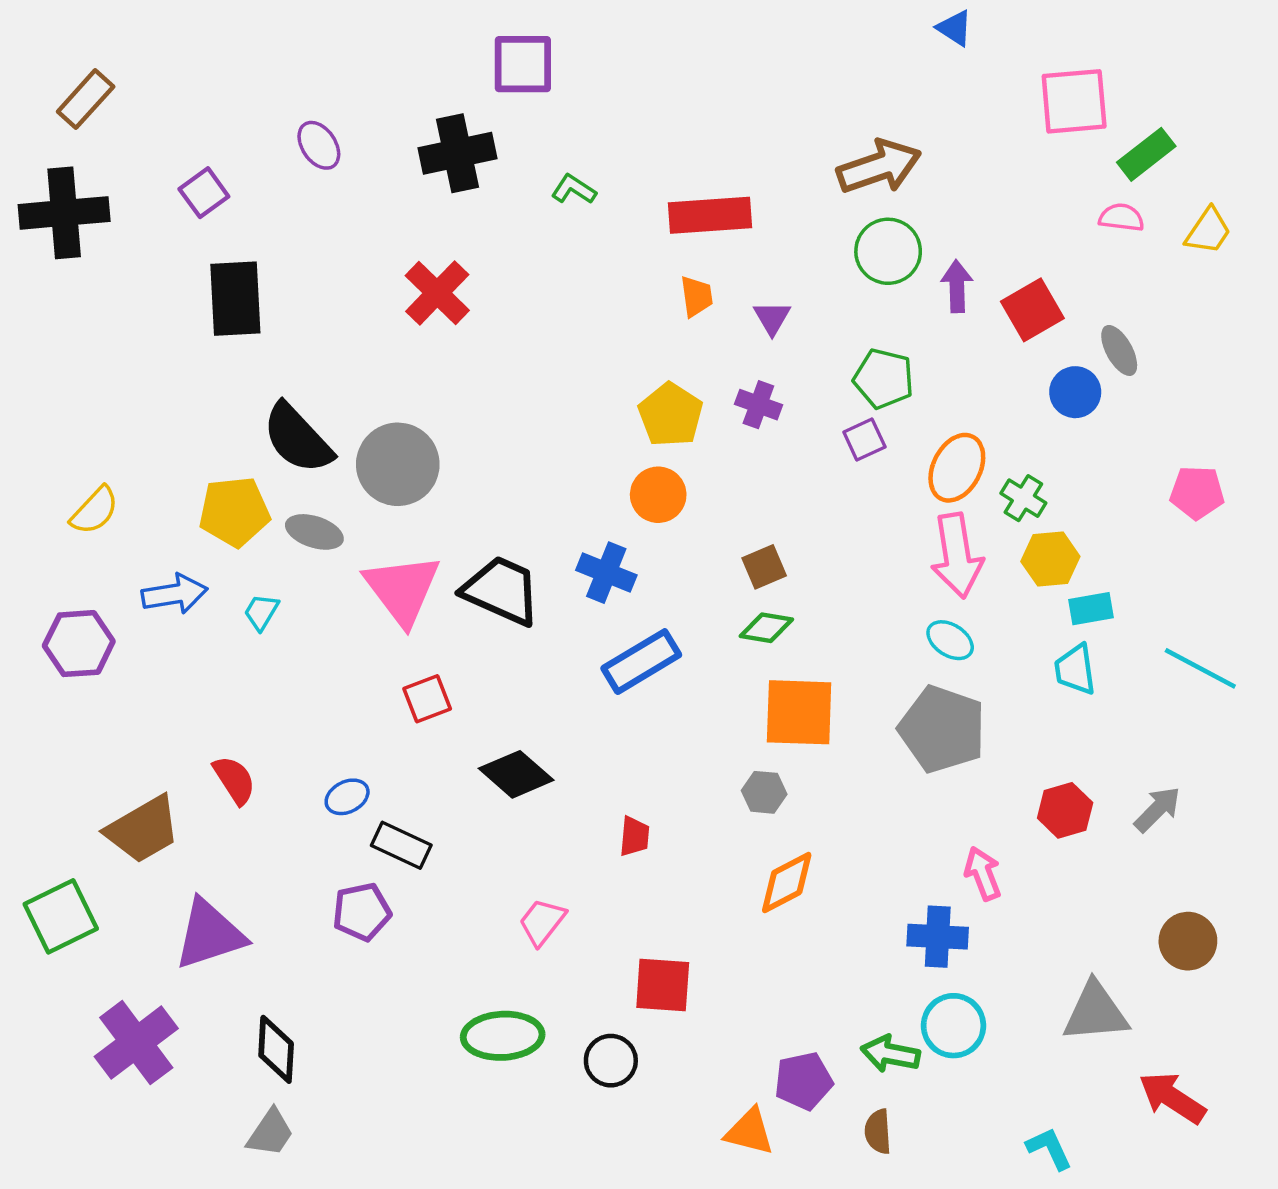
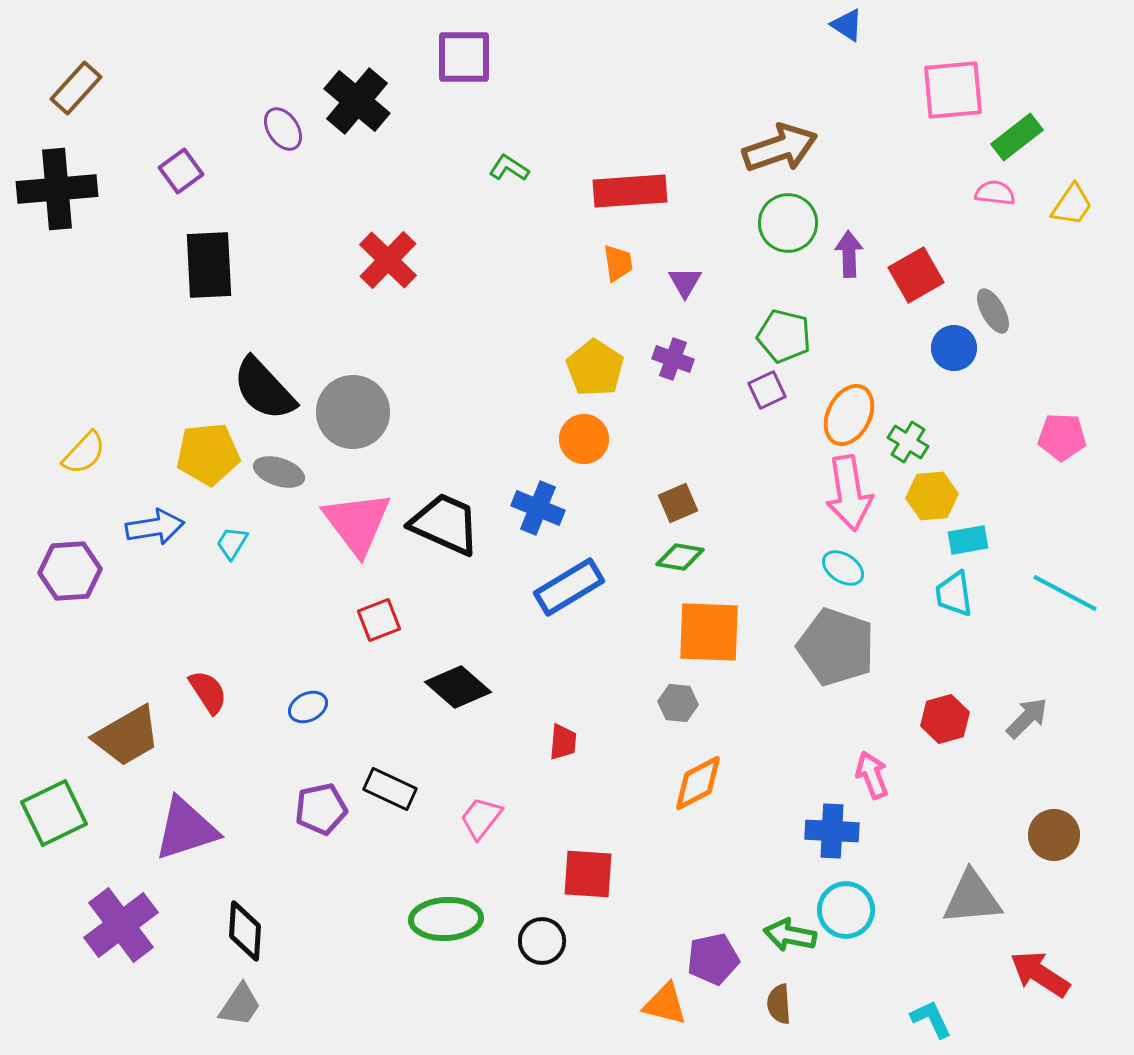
black cross: (458, 153) -> (357, 101), moved, turned -38
black rectangle: (401, 845) -> (390, 789), moved

